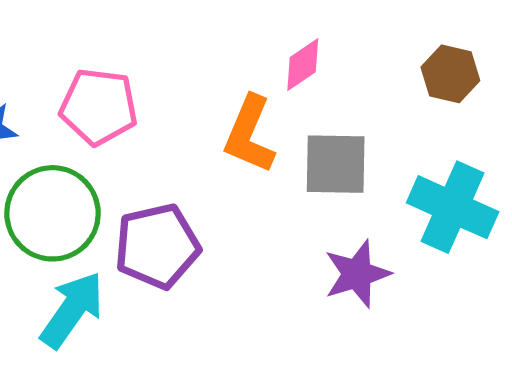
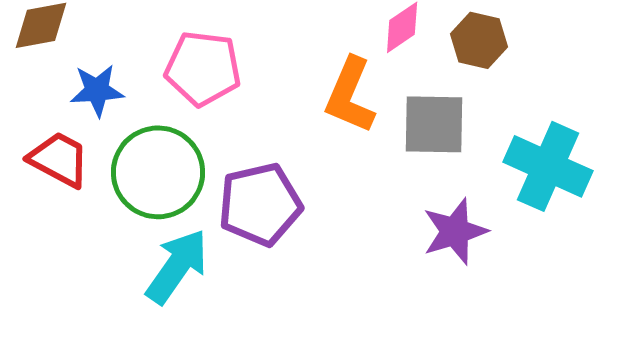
brown hexagon: (450, 74) -> (479, 40), moved

